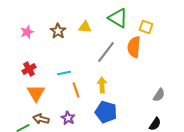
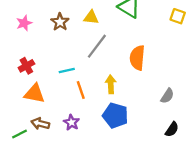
yellow square: (146, 27) -> (178, 16), moved
orange semicircle: (134, 47) -> (137, 58), moved
gray line: (106, 52) -> (97, 46), moved
orange triangle: (36, 93) -> (34, 94), turned -48
gray semicircle: (159, 95) -> (167, 96), moved

